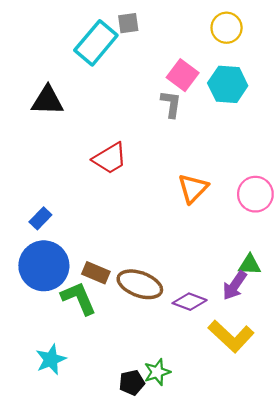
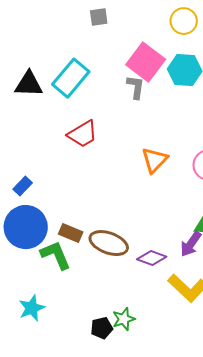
cyan rectangle: (96, 43) -> (71, 78), moved
pink square: (183, 75) -> (146, 62), size x1.4

